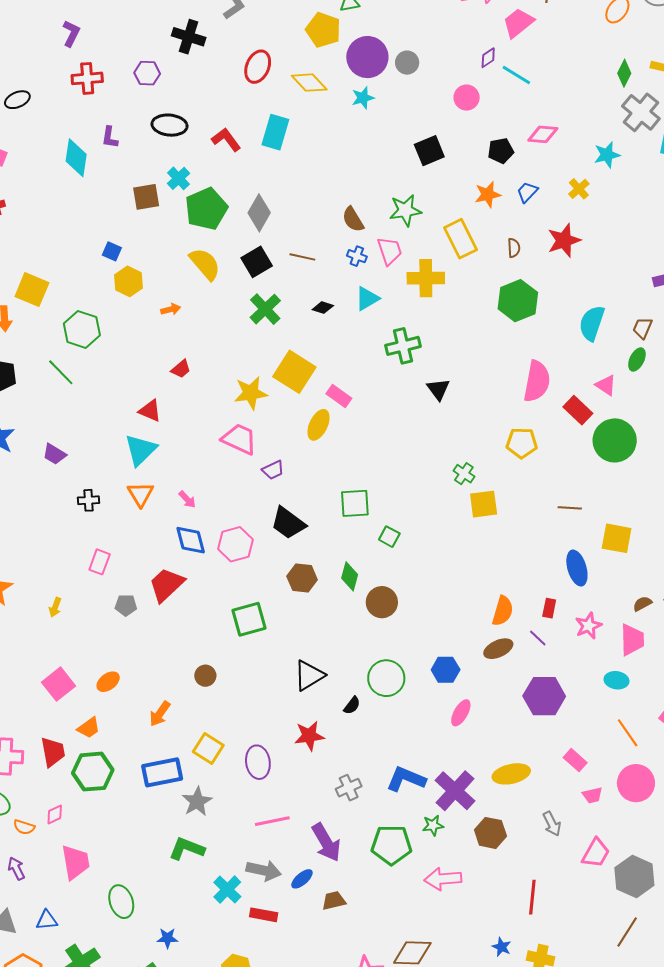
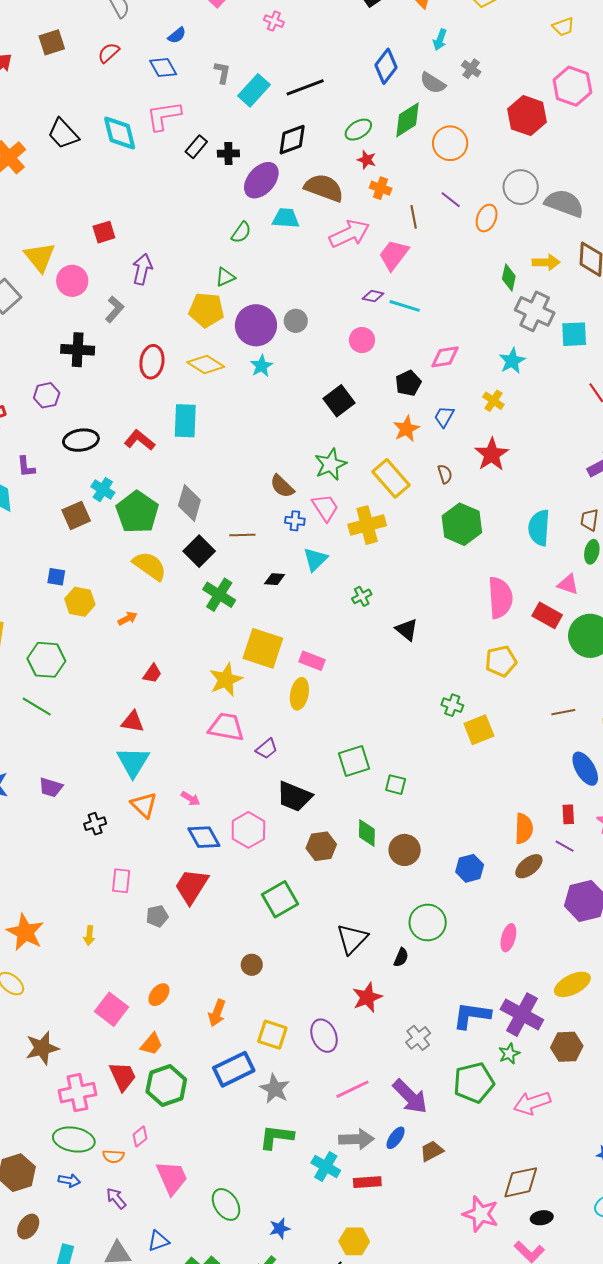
purple diamond: (488, 58) -> (373, 296), turned 60
green cross: (403, 346) -> (362, 596), size x0.6
blue hexagon: (446, 670) -> (470, 868), moved

